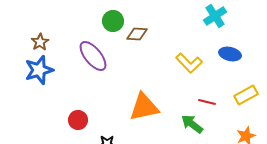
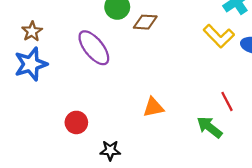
yellow L-shape: (189, 63) -> (219, 36), moved
red line: (207, 102) -> (227, 101), turned 48
orange triangle: (144, 107) -> (153, 107), size x0.6

